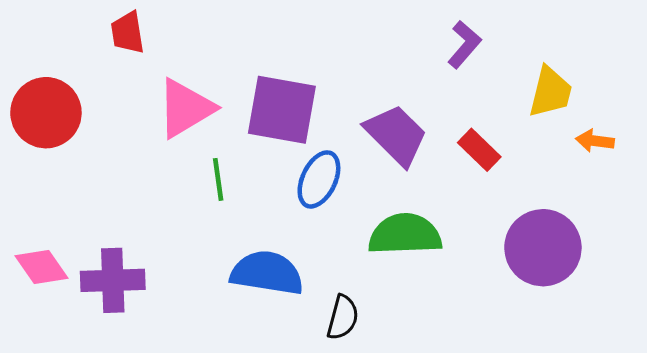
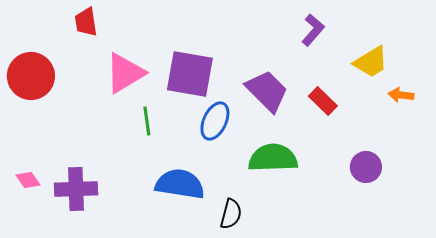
yellow trapezoid: (550, 92) -> (371, 62), turned 45
purple circle: (543, 248) -> (366, 167), size x0.6
pink diamond: (42, 267) -> (28, 180), size x0.7

